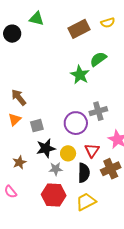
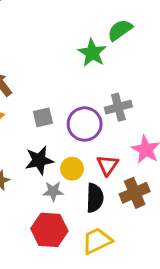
gray square: (37, 126) -> (43, 117), moved

